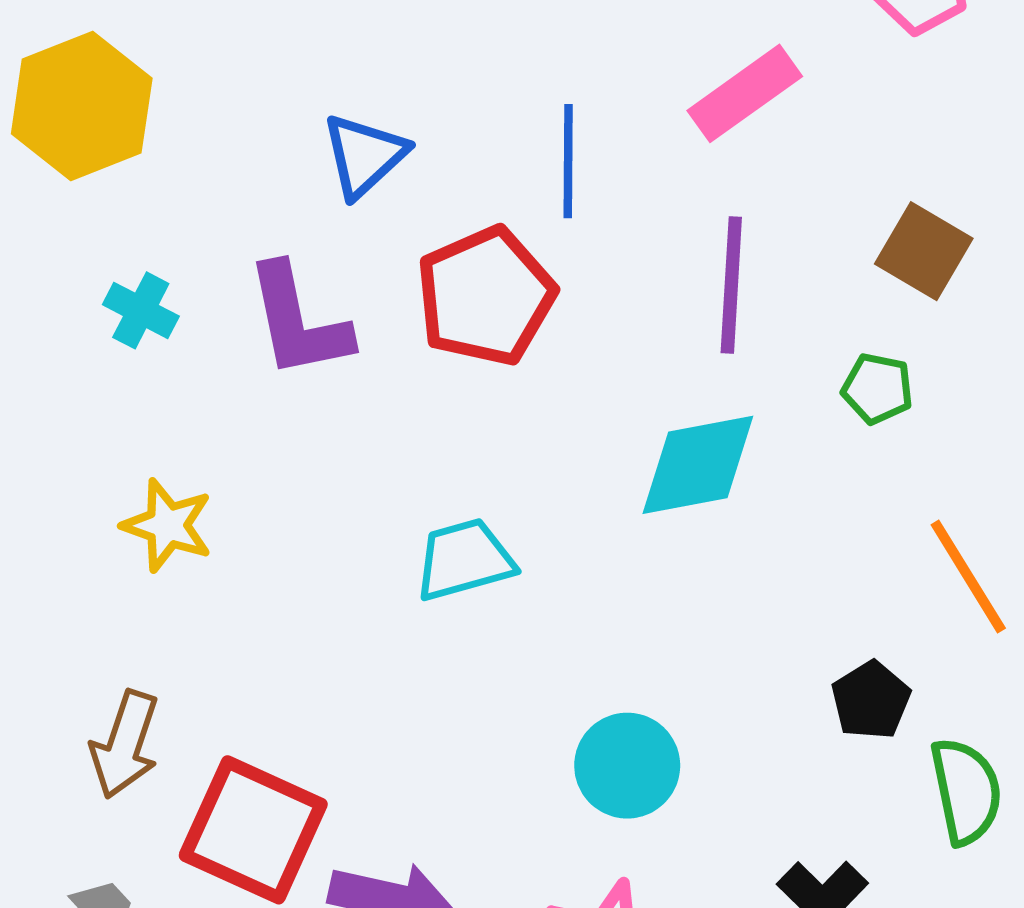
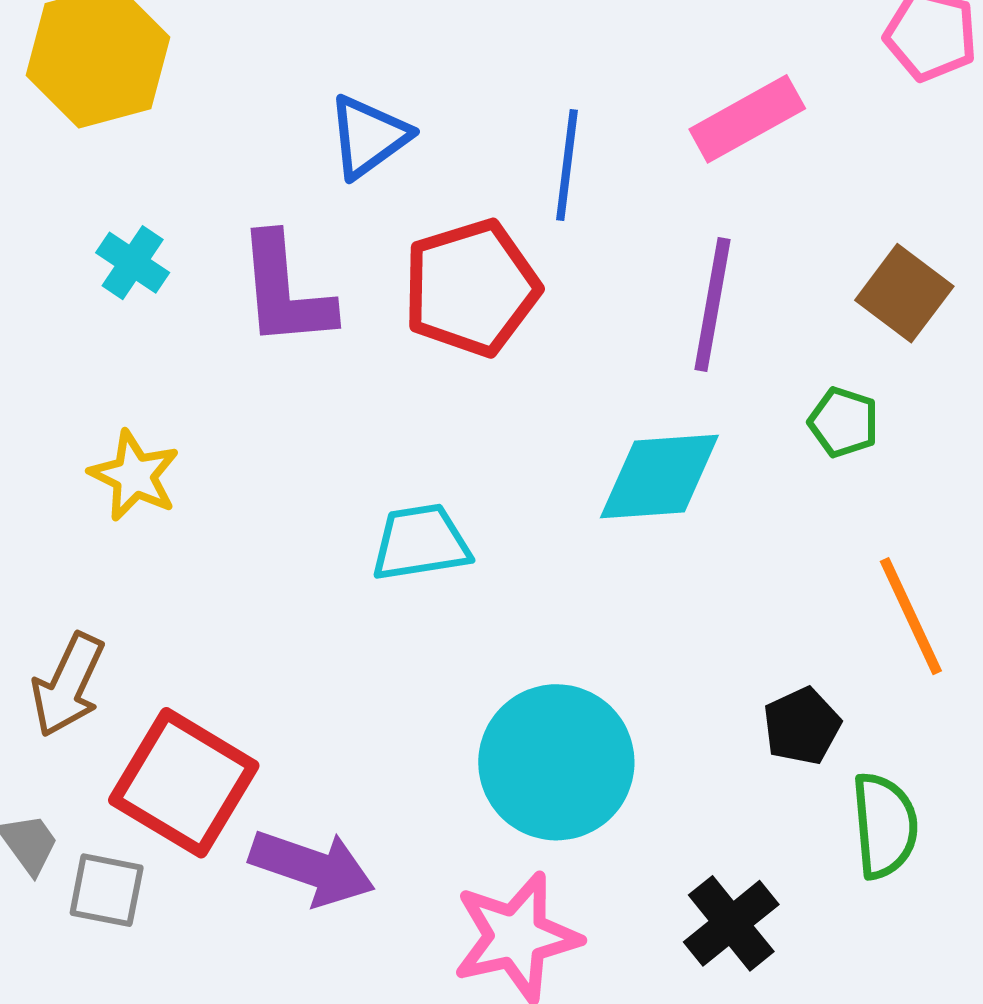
cyan circle: (627, 766) -> (556, 762), size x1.5

